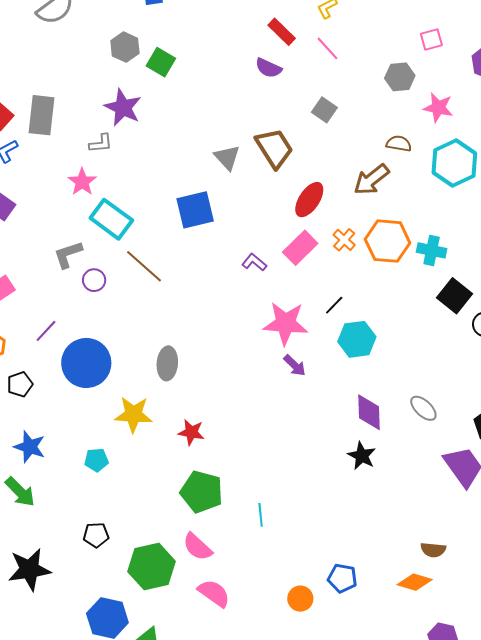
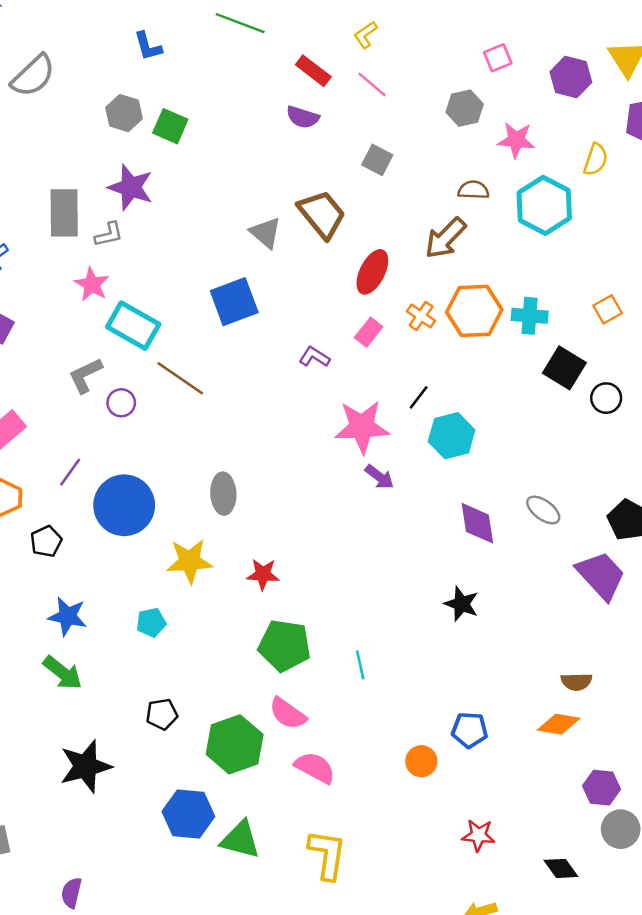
gray rectangle: (42, 115) -> (64, 213), moved
pink rectangle: (300, 248) -> (369, 332), size x0.7
black star: (362, 456) -> (461, 604), moved

